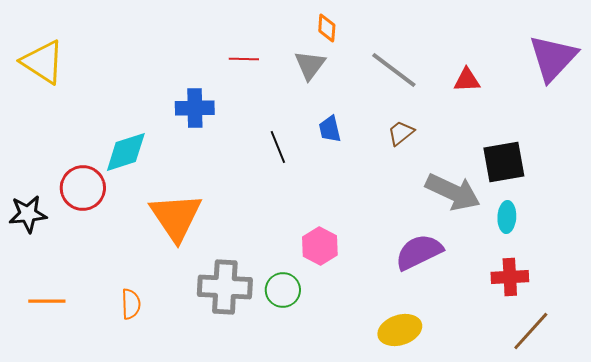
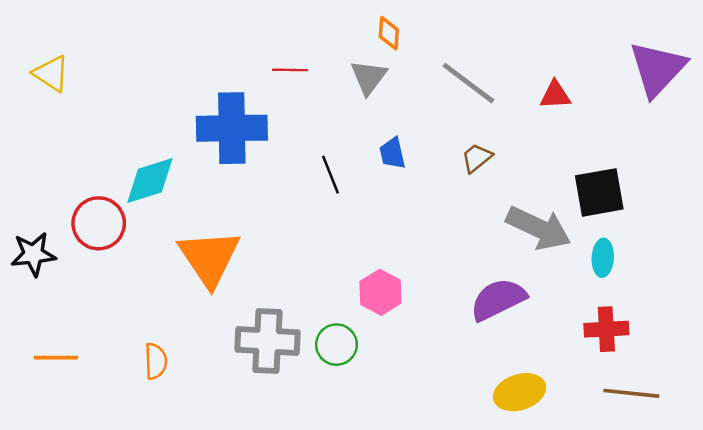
yellow triangle: (43, 62) -> (51, 74), size x0.7
blue cross: (195, 108) -> (232, 128), size x1.5
yellow ellipse: (400, 330) -> (520, 392), moved
brown line: (531, 331) -> (631, 393), turned 54

